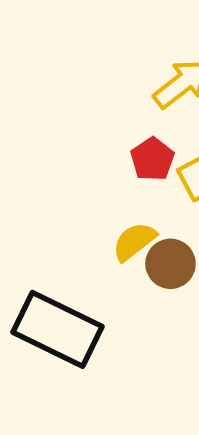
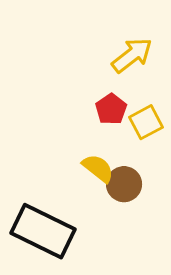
yellow semicircle: (134, 241) -> (98, 168), turned 76

